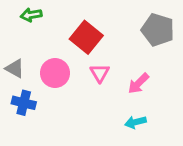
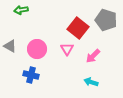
red square: (86, 37) -> (78, 28), moved
blue cross: (24, 103) -> (31, 75), moved
cyan arrow: (135, 122) -> (91, 82), turned 32

